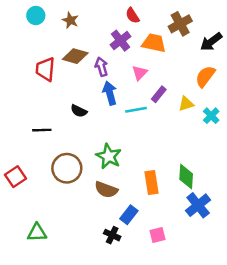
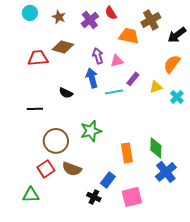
purple cross: (121, 41) -> (90, 20), moved
purple arrow: (101, 67) -> (98, 56), moved
red trapezoid: (45, 69) -> (38, 58), turned 80
pink triangle: (140, 73) -> (117, 61), turned 32
green star: (109, 156) -> (91, 131), turned 30
red square: (16, 177) -> (46, 169), moved
brown semicircle: (106, 190) -> (72, 169), moved
pink square: (157, 235) -> (132, 197), size x1.5

